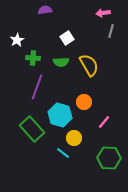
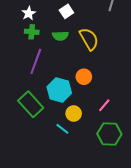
white star: (17, 40) -> (29, 13), moved
pink line: (104, 122) -> (104, 105), moved

